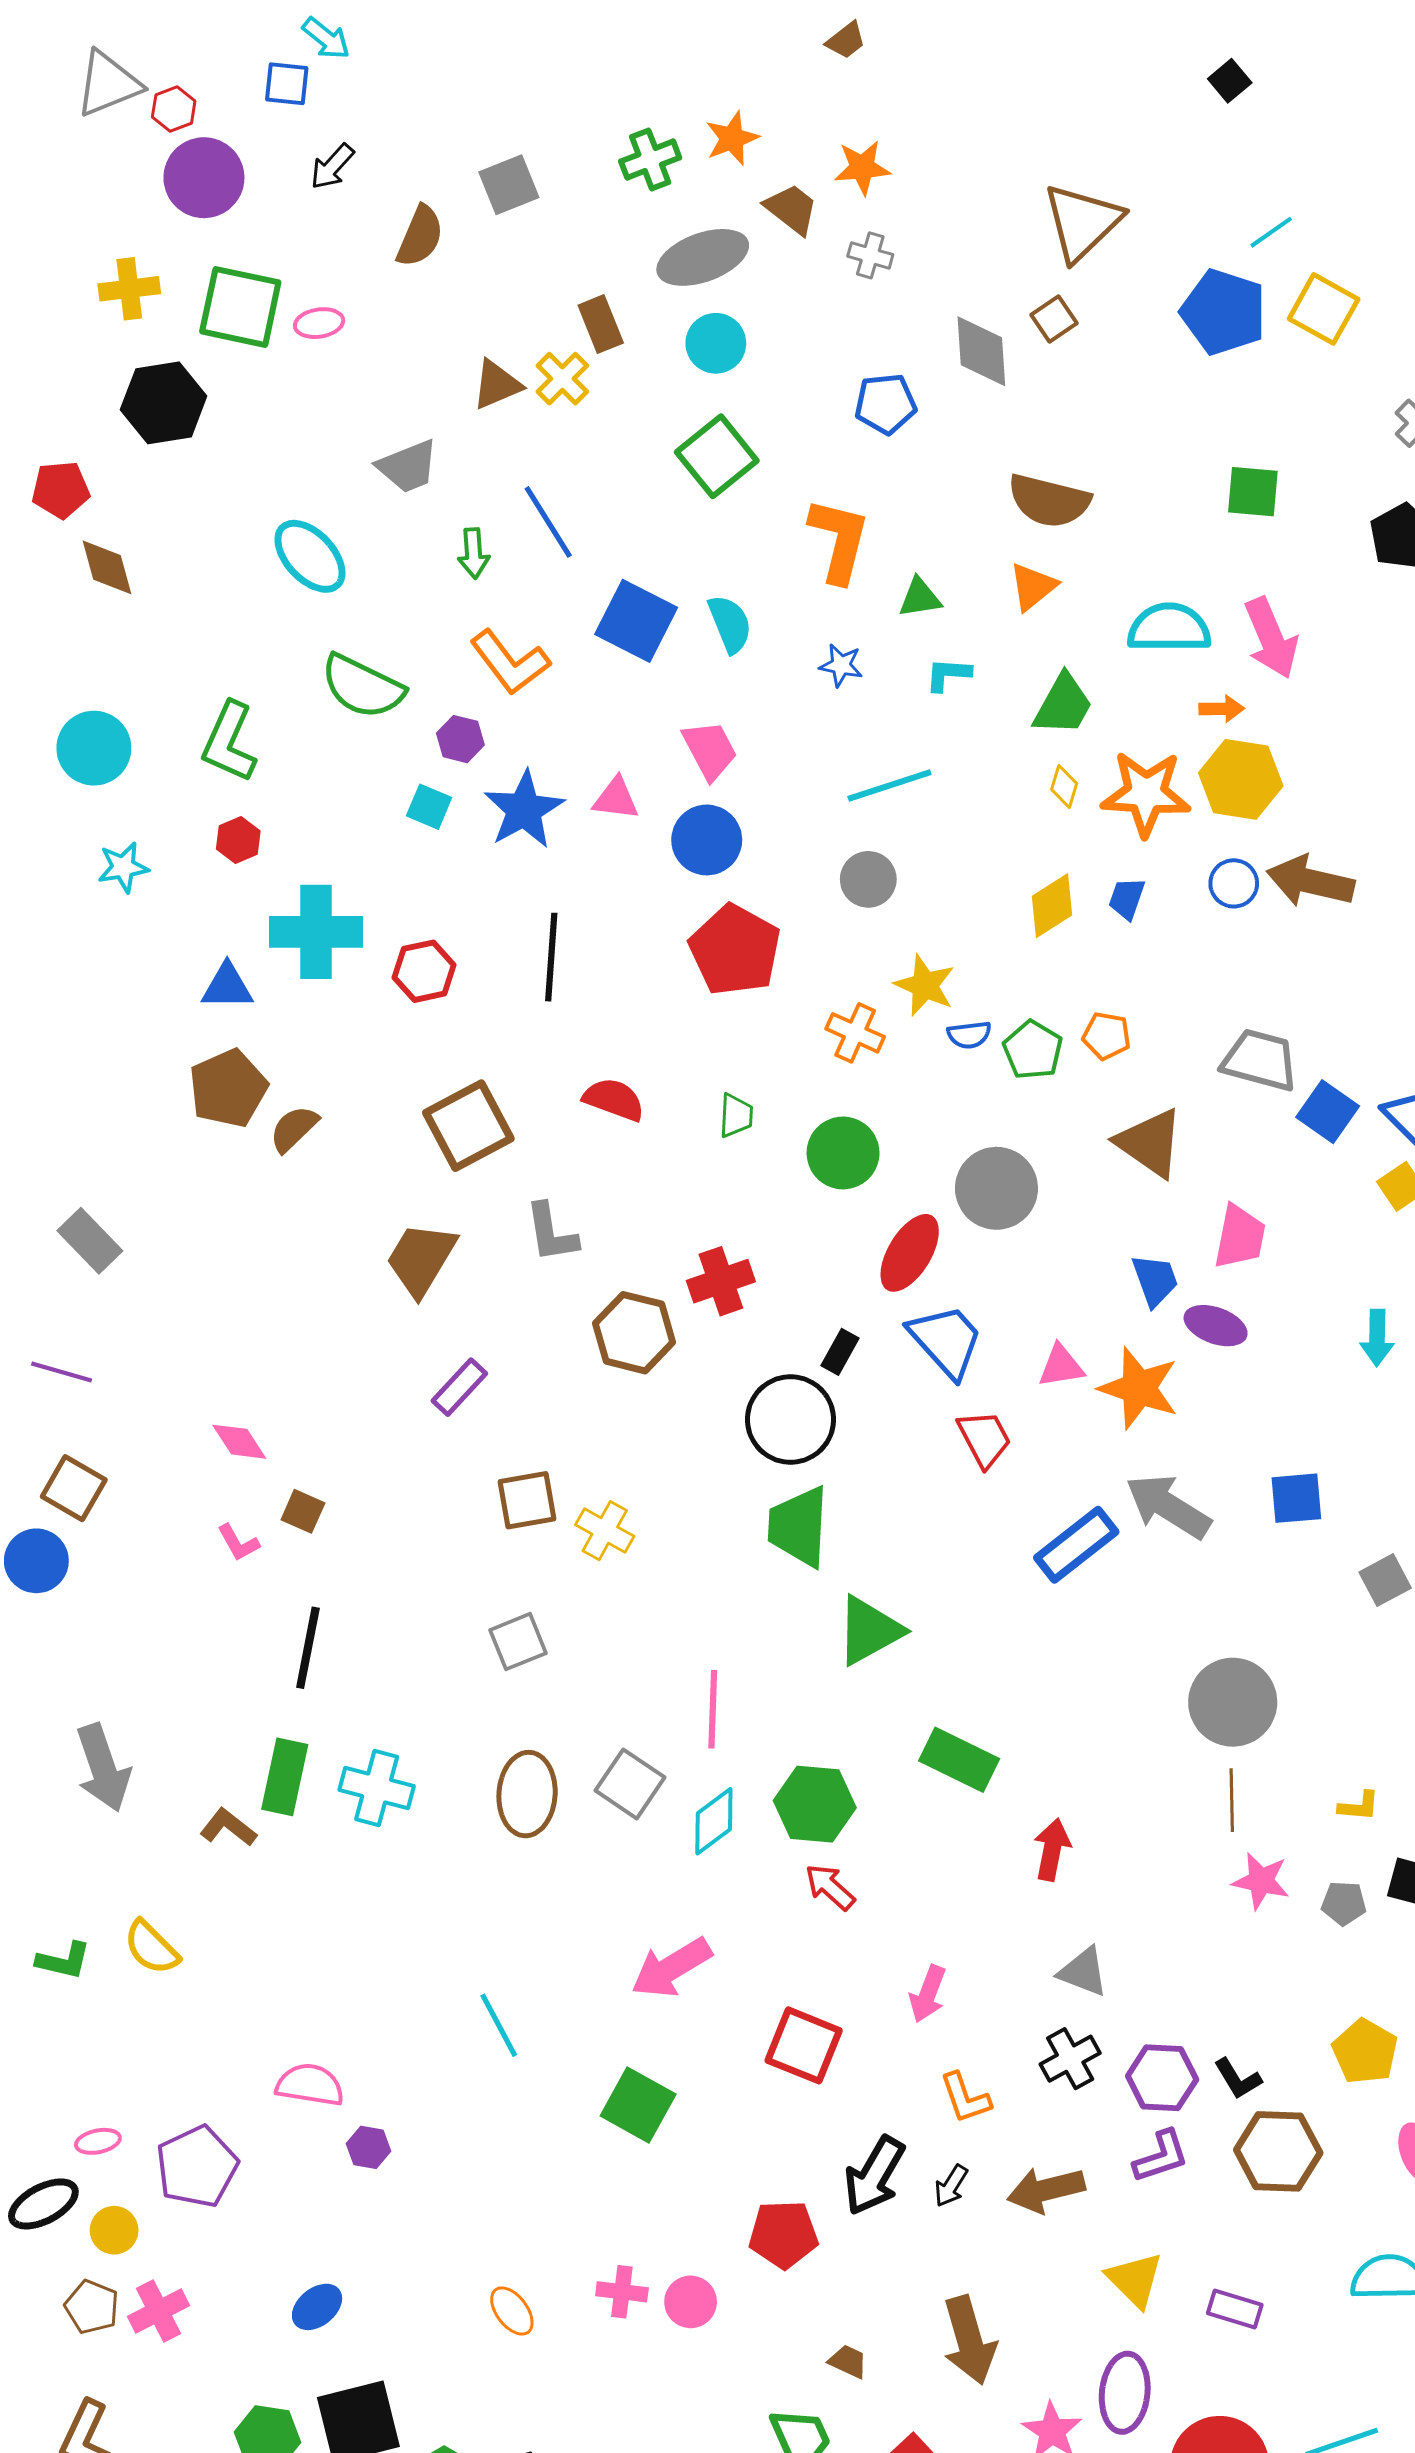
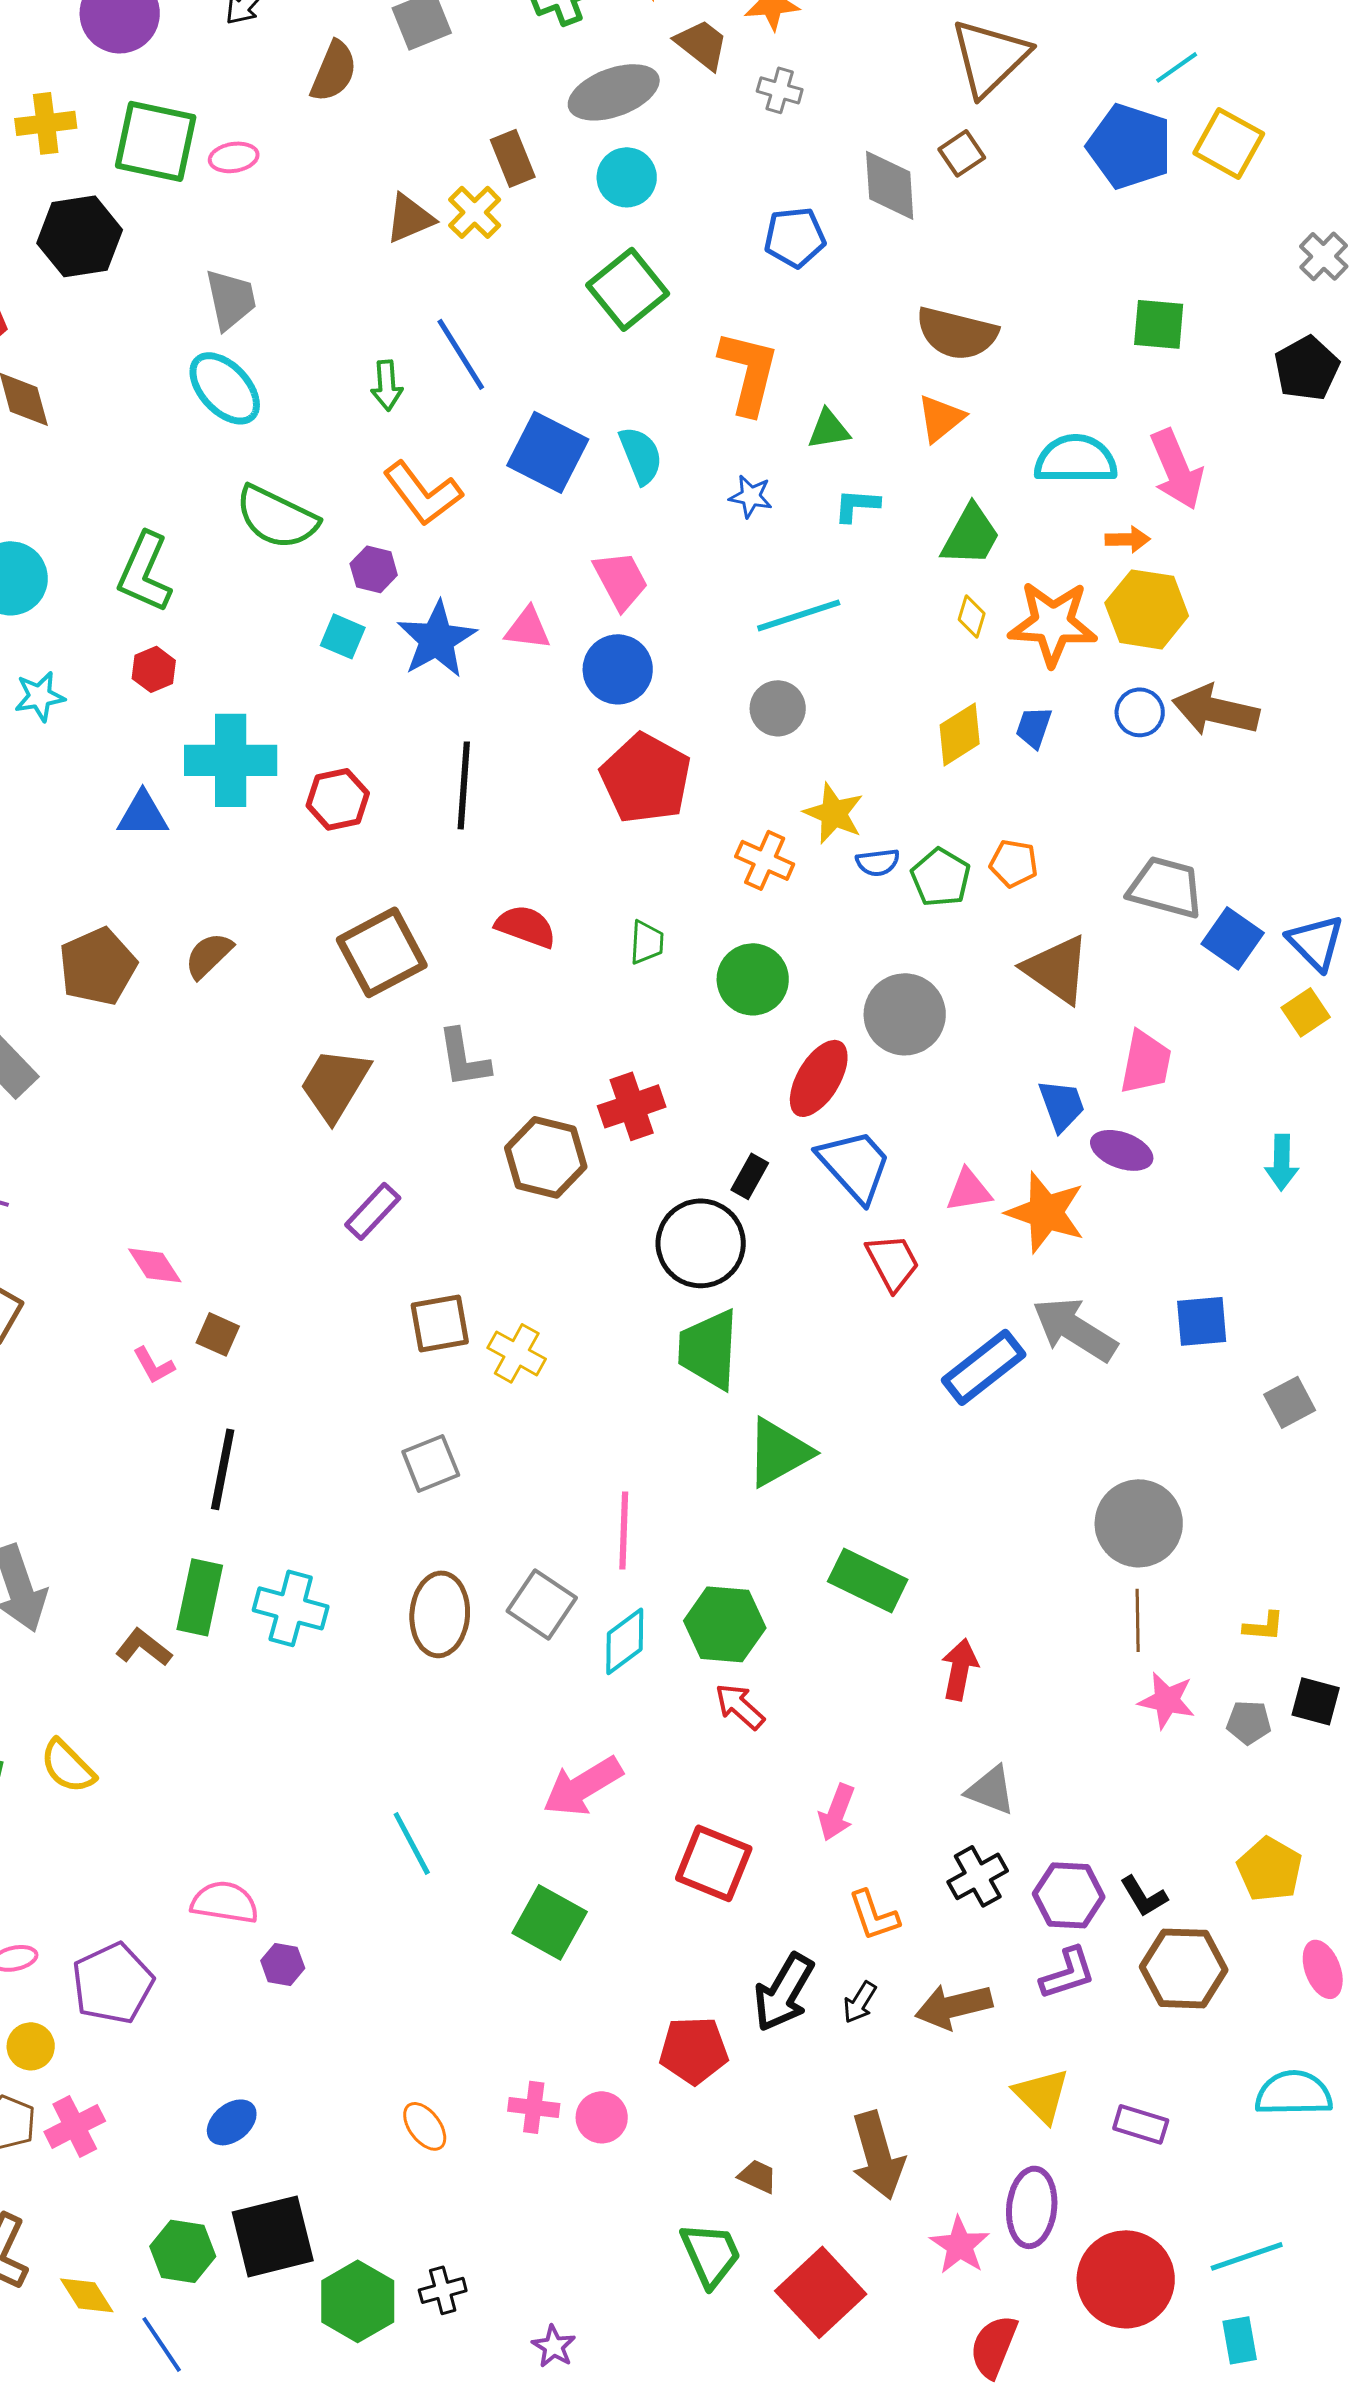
gray trapezoid: (408, 466) -> (231, 299), moved, turned -80
brown pentagon: (228, 1088) -> (98, 966), moved

